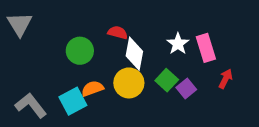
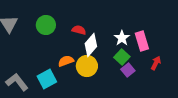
green circle: (80, 51) -> (46, 25), moved
white diamond: (134, 54) -> (91, 45), turned 30
green square: (167, 80) -> (122, 57), moved
orange semicircle: (92, 89) -> (66, 61), moved

